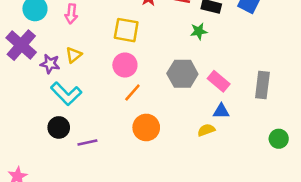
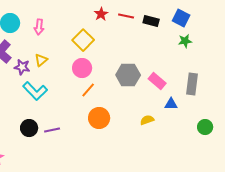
yellow square: (126, 30) -> (83, 40), turned 35
green star: (199, 31) -> (185, 41), moved
blue triangle: (221, 111) -> (171, 104), moved
black circle: (59, 127) -> (29, 128), moved

